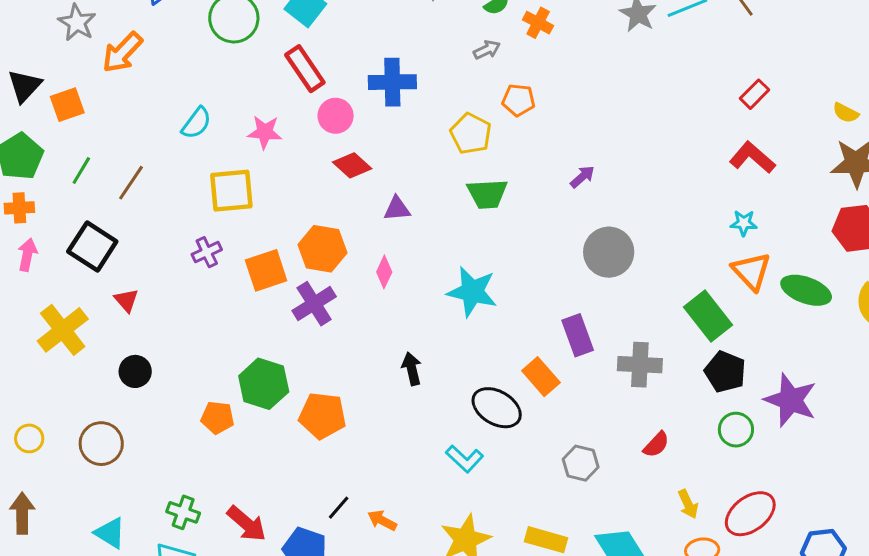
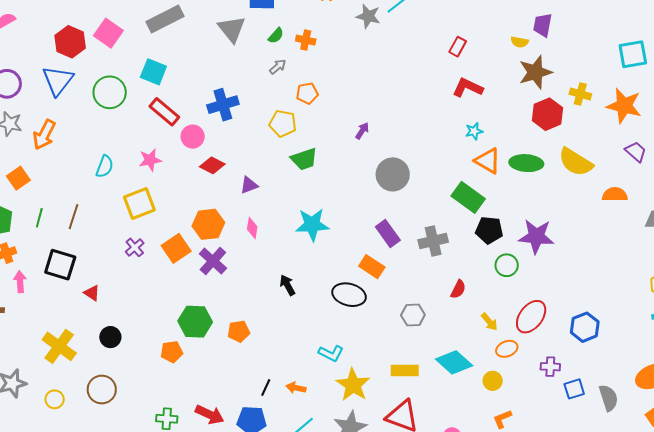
yellow cross: (63, 330) -> (59, 346), moved
orange pentagon: (322, 416) -> (239, 331), size x0.7
cyan L-shape: (464, 459) -> (331, 353), moved

